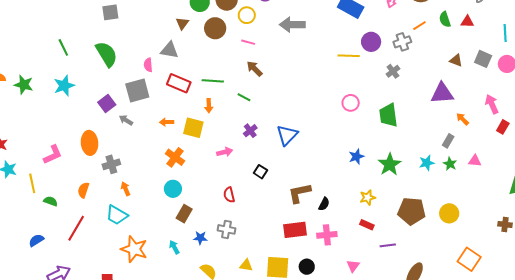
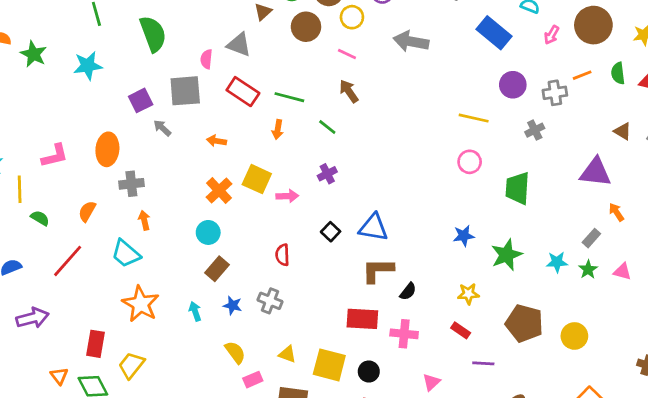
yellow line: (349, 56) -> (474, 118), moved
yellow square: (193, 128) -> (257, 179), moved
blue triangle: (287, 135) -> (373, 227), moved, turned 45

